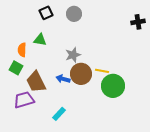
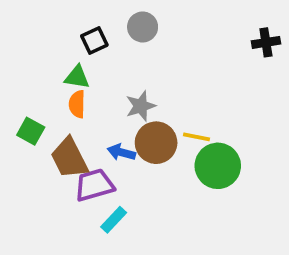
black square: (46, 13) -> (94, 40), moved
orange semicircle: (22, 50) -> (77, 104), moved
purple trapezoid: (24, 100) -> (94, 185), moved

